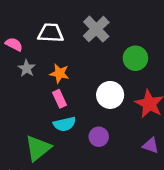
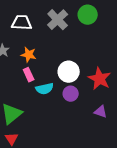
green circle: (135, 58) -> (88, 15), moved
cyan semicircle: (65, 124) -> (45, 89), moved
purple circle: (99, 137) -> (71, 94), moved

